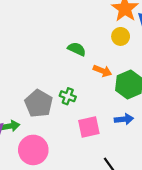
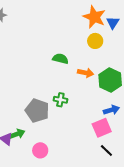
pink square: (89, 127) -> (102, 128), moved
pink circle: (33, 150) -> (40, 150), size x0.6

